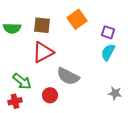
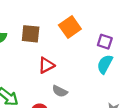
red triangle: (43, 52) -> (46, 65), moved, size x0.7
gray semicircle: (68, 76) -> (60, 91), size x0.6

